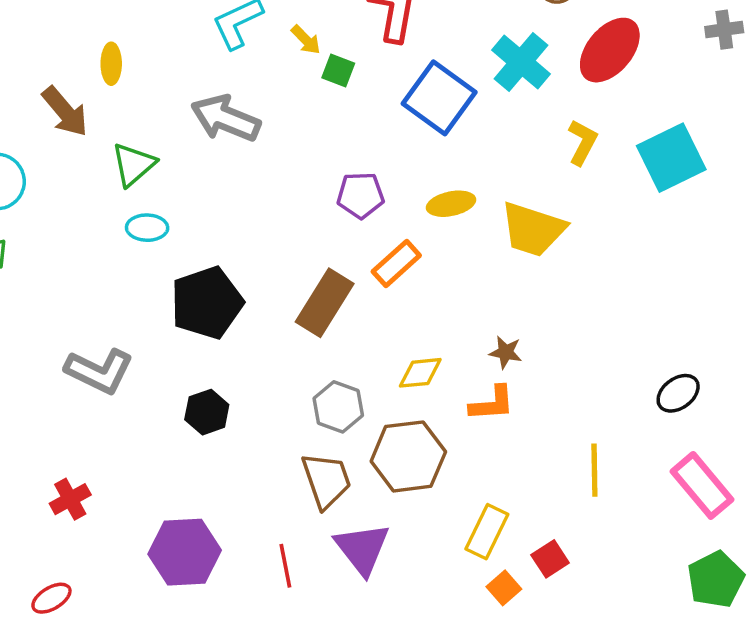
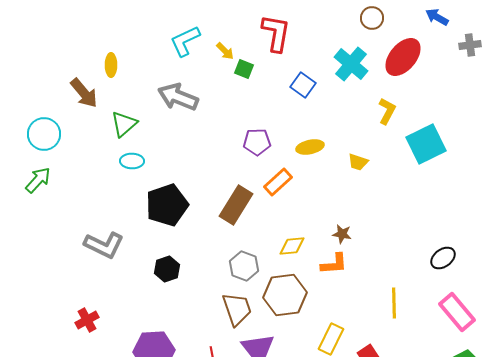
blue square: (439, 98) -> (303, 85), size x0.6
cyan square: (671, 158) -> (426, 144), moved
yellow trapezoid: (533, 229) -> (358, 162), size x0.5

